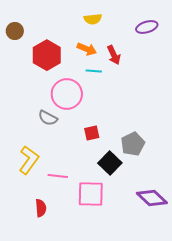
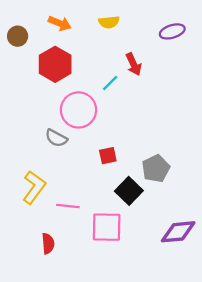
orange arrow: (87, 49) -> (60, 23), moved
cyan line: (94, 71) -> (110, 83), turned -49
purple diamond: (152, 198) -> (178, 232), turned -48

